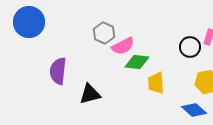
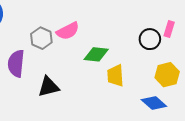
gray hexagon: (104, 33) -> (41, 38), moved
pink semicircle: (123, 46) -> (68, 31), moved

